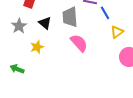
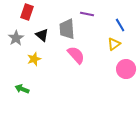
blue line: (105, 13) -> (120, 25), moved
green arrow: (17, 69) -> (22, 89), moved

